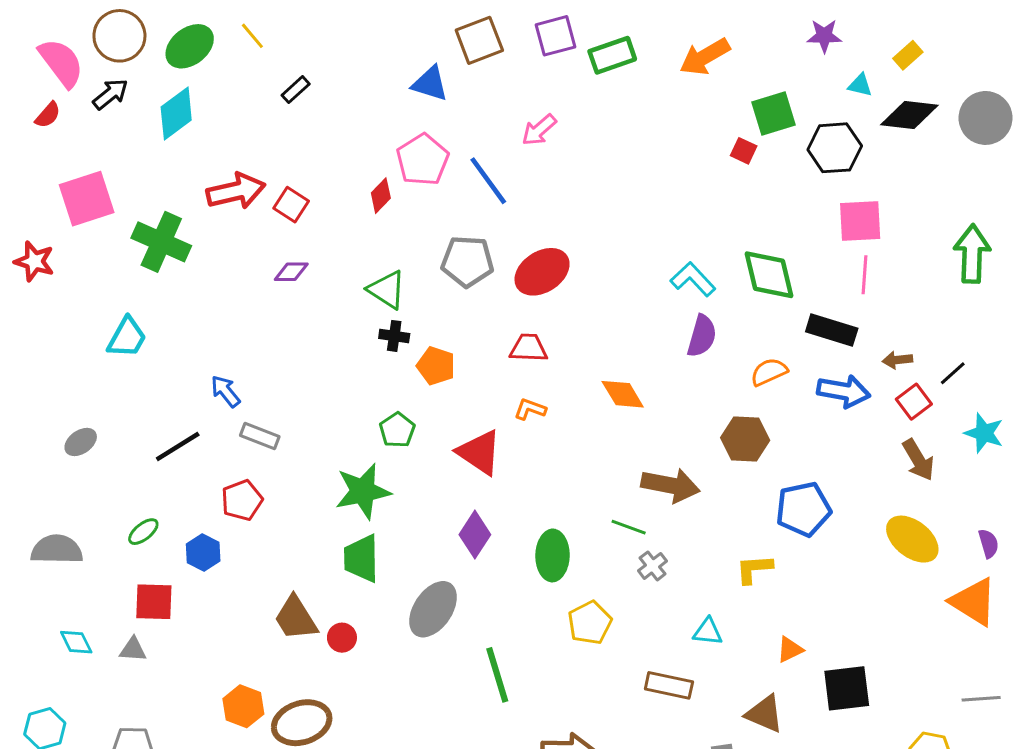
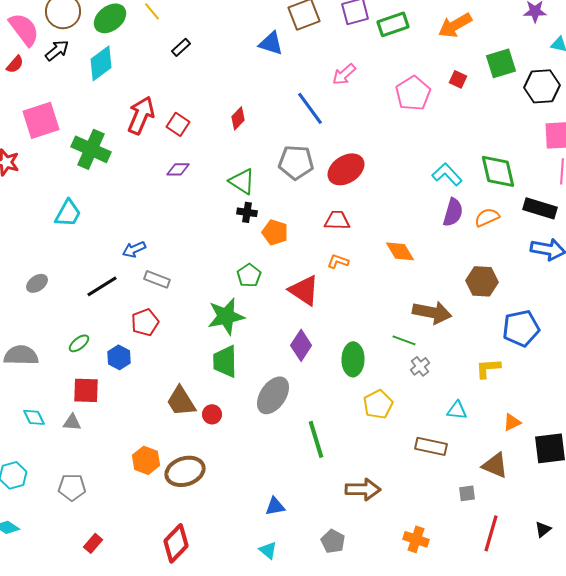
red square: (744, 151) -> (458, 79), moved
pink pentagon: (423, 160) -> (413, 93), moved
red arrow: (236, 191) -> (141, 115), turned -54
orange semicircle: (769, 372) -> (487, 217), moved
blue arrow: (225, 391) -> (134, 249), turned -75

